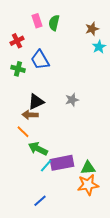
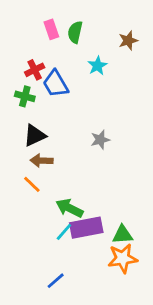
red cross: (17, 41) -> (35, 70), moved
cyan star: (99, 47) -> (97, 66), moved
black triangle: (36, 102) -> (35, 135), moved
green arrow: (38, 149) -> (70, 208), moved

